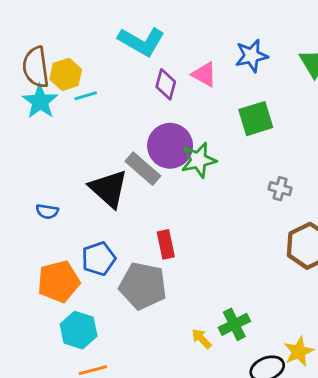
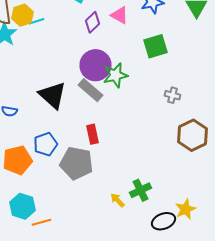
purple diamond: (166, 84) -> (92, 22), turned 30
cyan line: (86, 96) -> (36, 21), moved
gray rectangle: (143, 169) -> (90, 90), moved
cyan hexagon: (79, 330) -> (22, 206), moved

